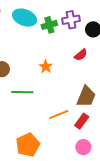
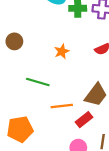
green line: (22, 92) -> (38, 82), moved

